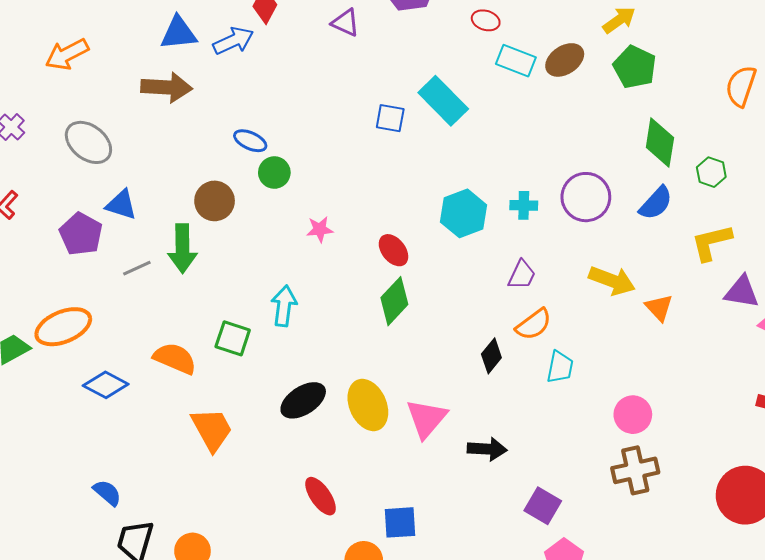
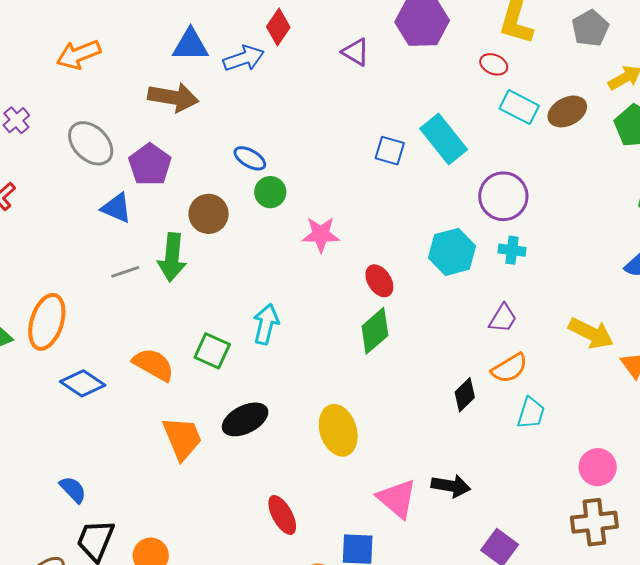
purple circle: (586, 197) -> (503, 196), moved
pink star: (320, 229) -> (321, 234), moved, size x1.4
purple pentagon: (81, 234) -> (150, 165), moved
orange ellipse: (63, 327) -> (47, 322), turned -56
black ellipse: (303, 400) -> (245, 419), moved
pink triangle: (426, 418) -> (397, 499), moved, turned -36

